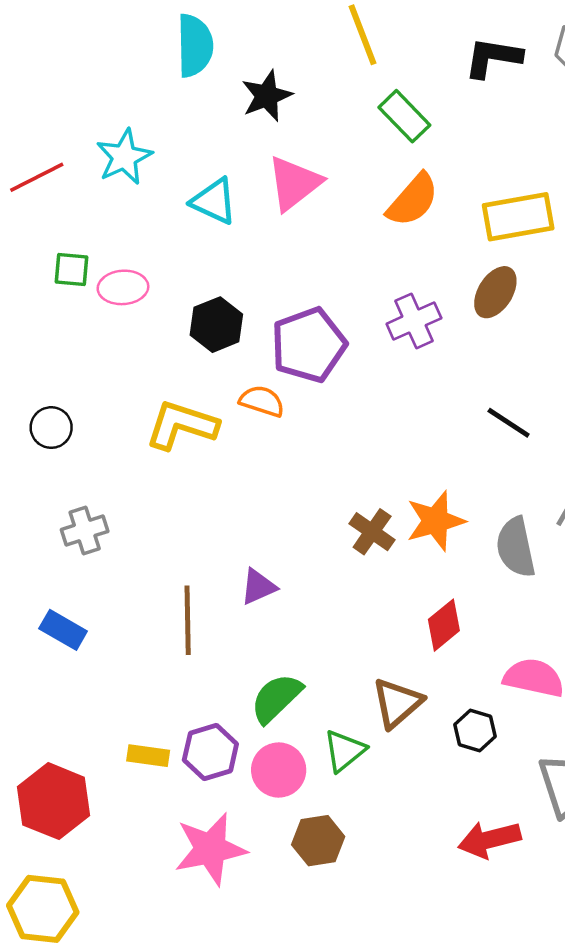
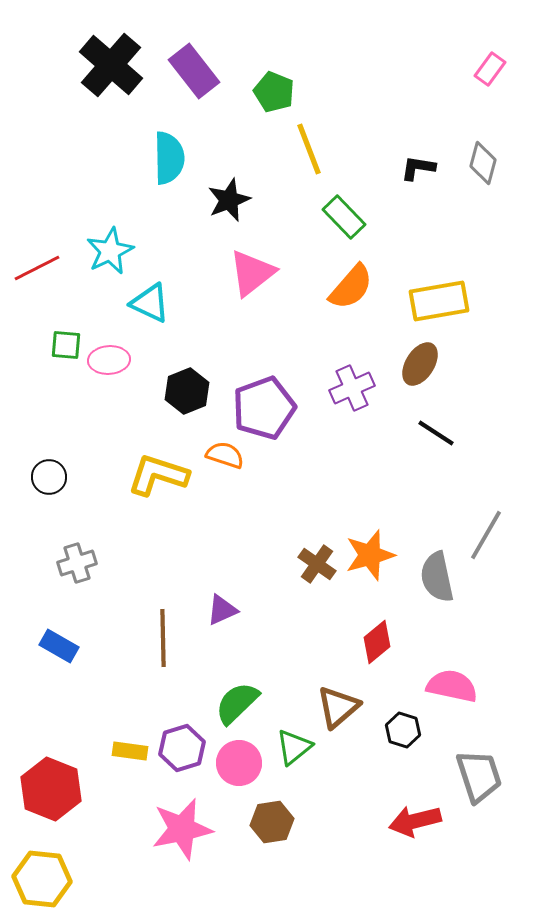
black L-shape: (493, 58) -> (418, 168), size x0.7
cyan triangle: (214, 201) -> (150, 303), moved
black line: (509, 423) -> (436, 433), moved

